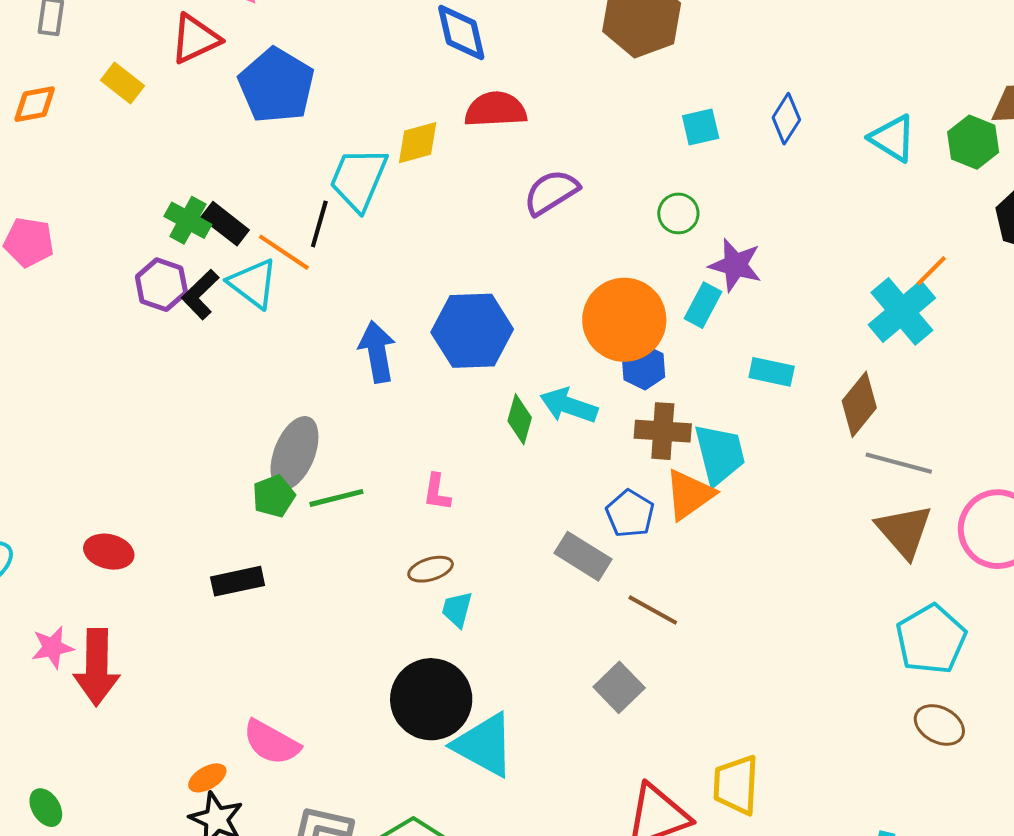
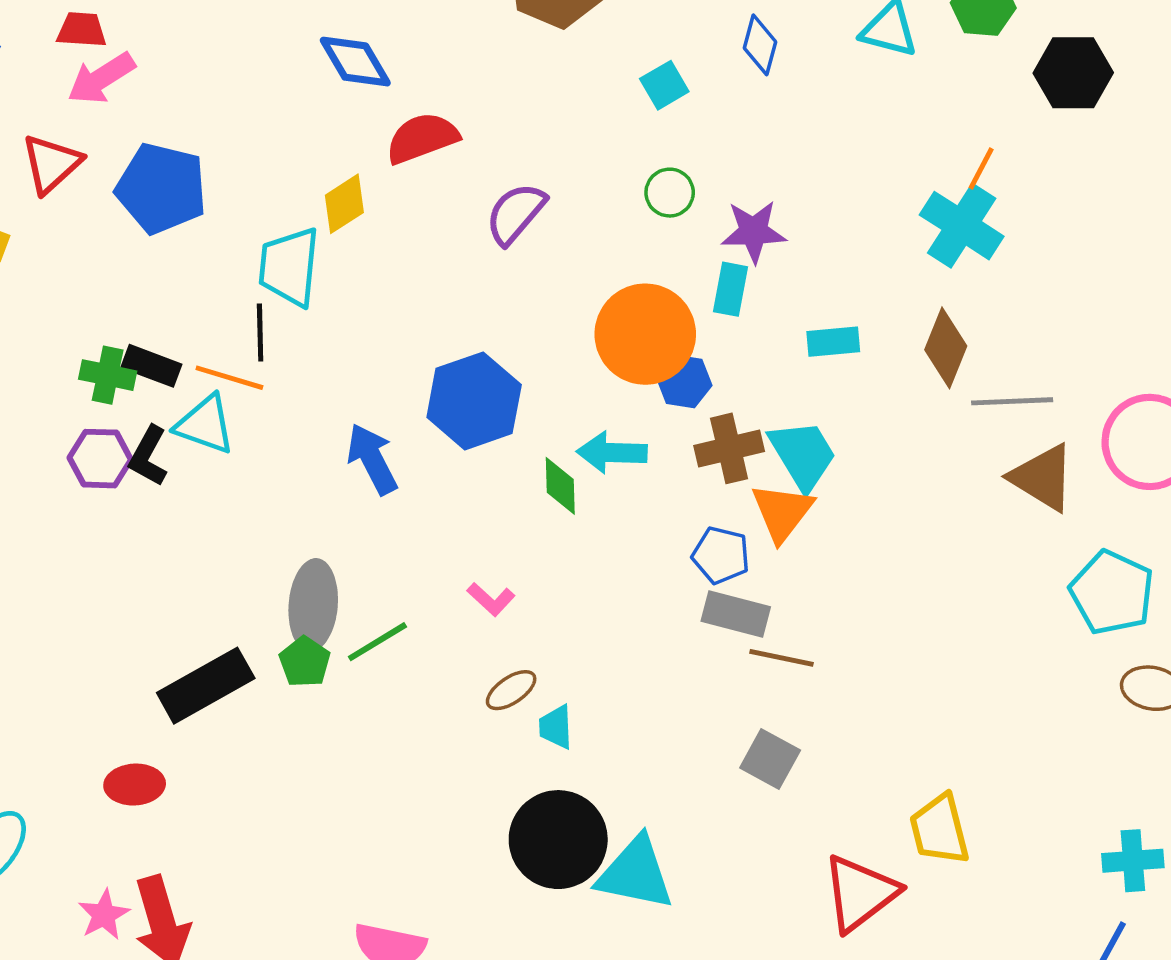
pink L-shape: (437, 492) -> (491, 599), turned -39
gray rectangle: (583, 556) -> (736, 614), moved
black rectangle: (238, 581) -> (206, 686), moved, size x1.5

